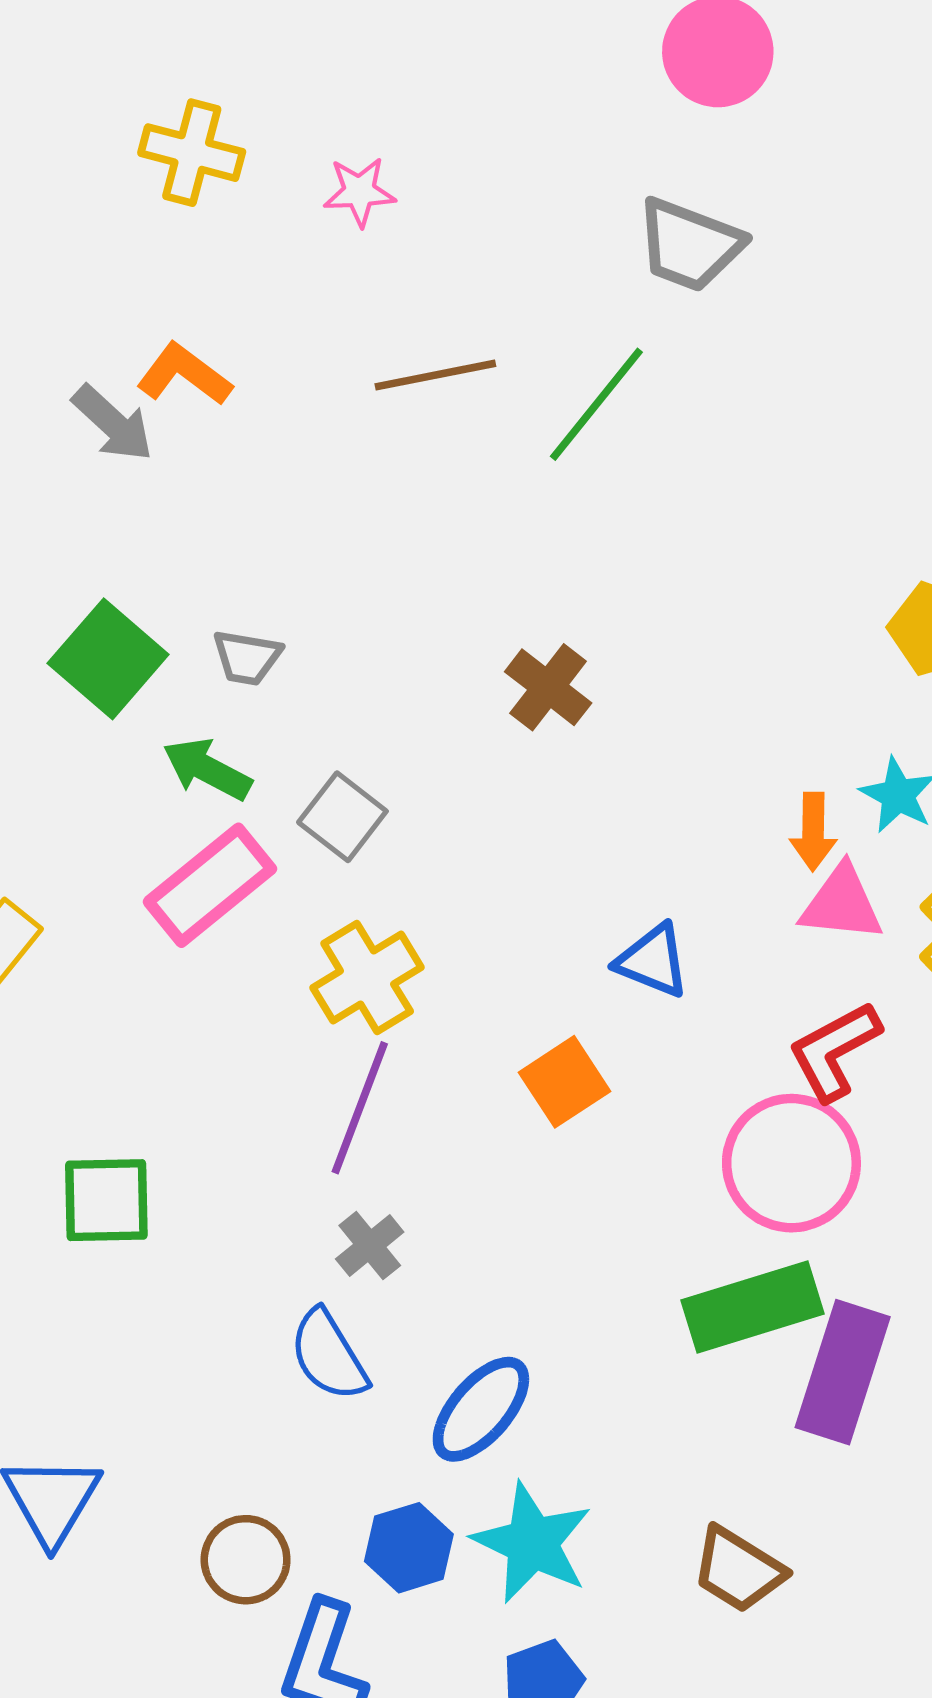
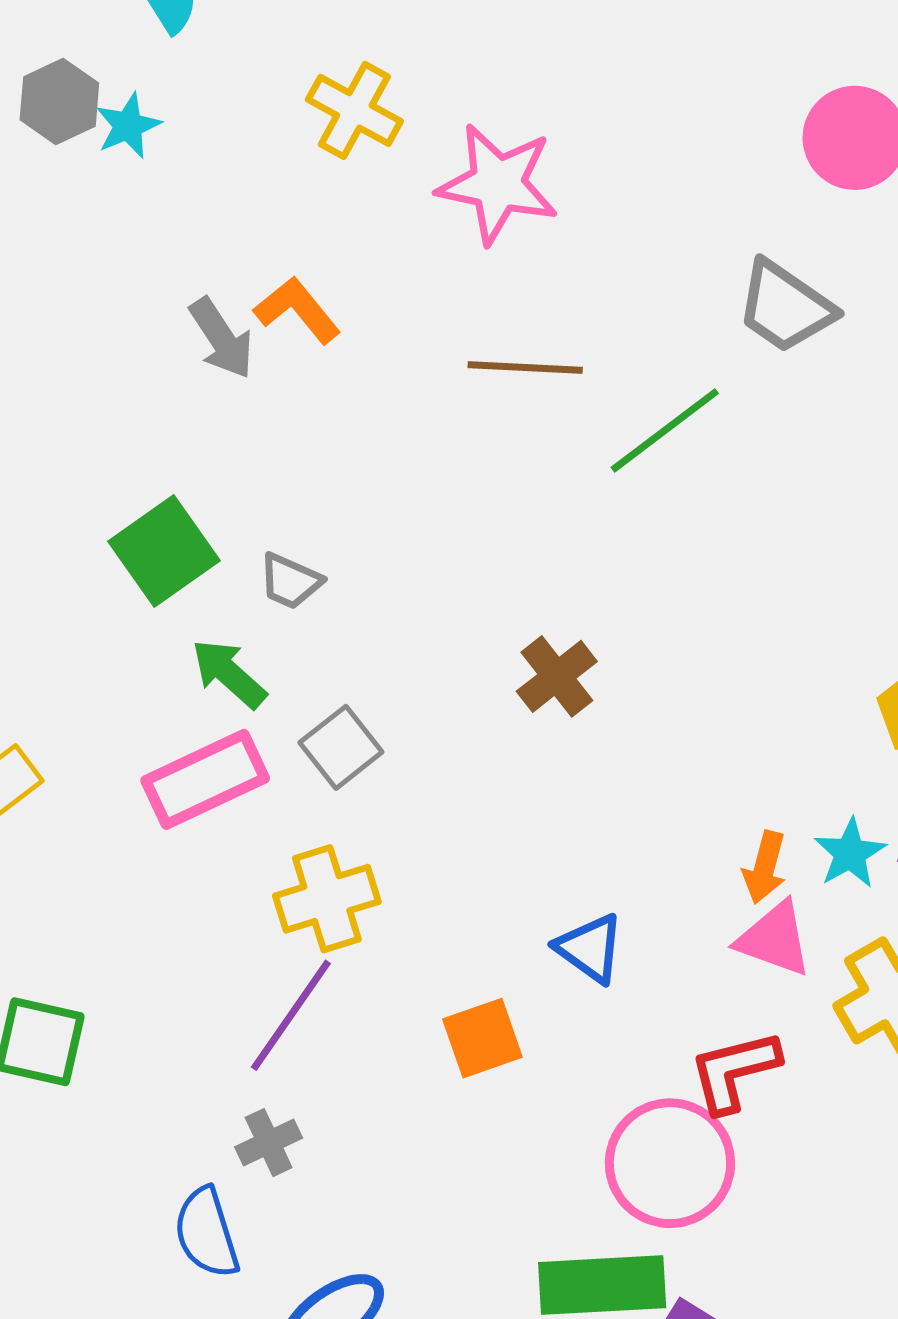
pink star: (359, 192) -> (498, 184), size x1.8

